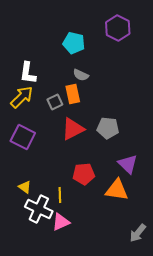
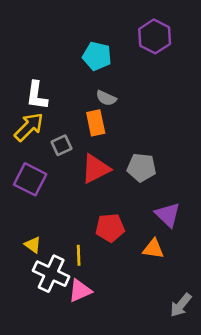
gray square: (55, 102) -> (62, 145), moved
orange triangle: (117, 190) -> (153, 249), size x0.7

